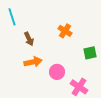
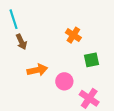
brown arrow: (29, 39) -> (21, 42), moved
green square: (90, 53) -> (91, 60), moved

